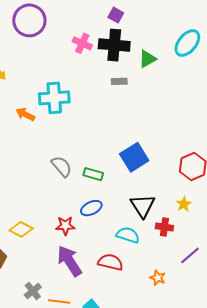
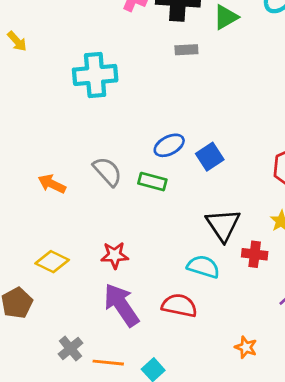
orange arrow: (25, 114) -> (52, 184), moved
blue square: (134, 157) -> (210, 157), size x0.7
blue ellipse: (91, 208) -> (169, 145), moved
orange star: (158, 278) -> (246, 347), moved

